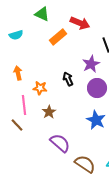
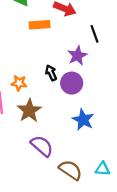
orange rectangle: (58, 37) -> (40, 25), turned 36
purple circle: (97, 88) -> (72, 83), moved
brown star: (49, 112) -> (29, 111), size x1.5

